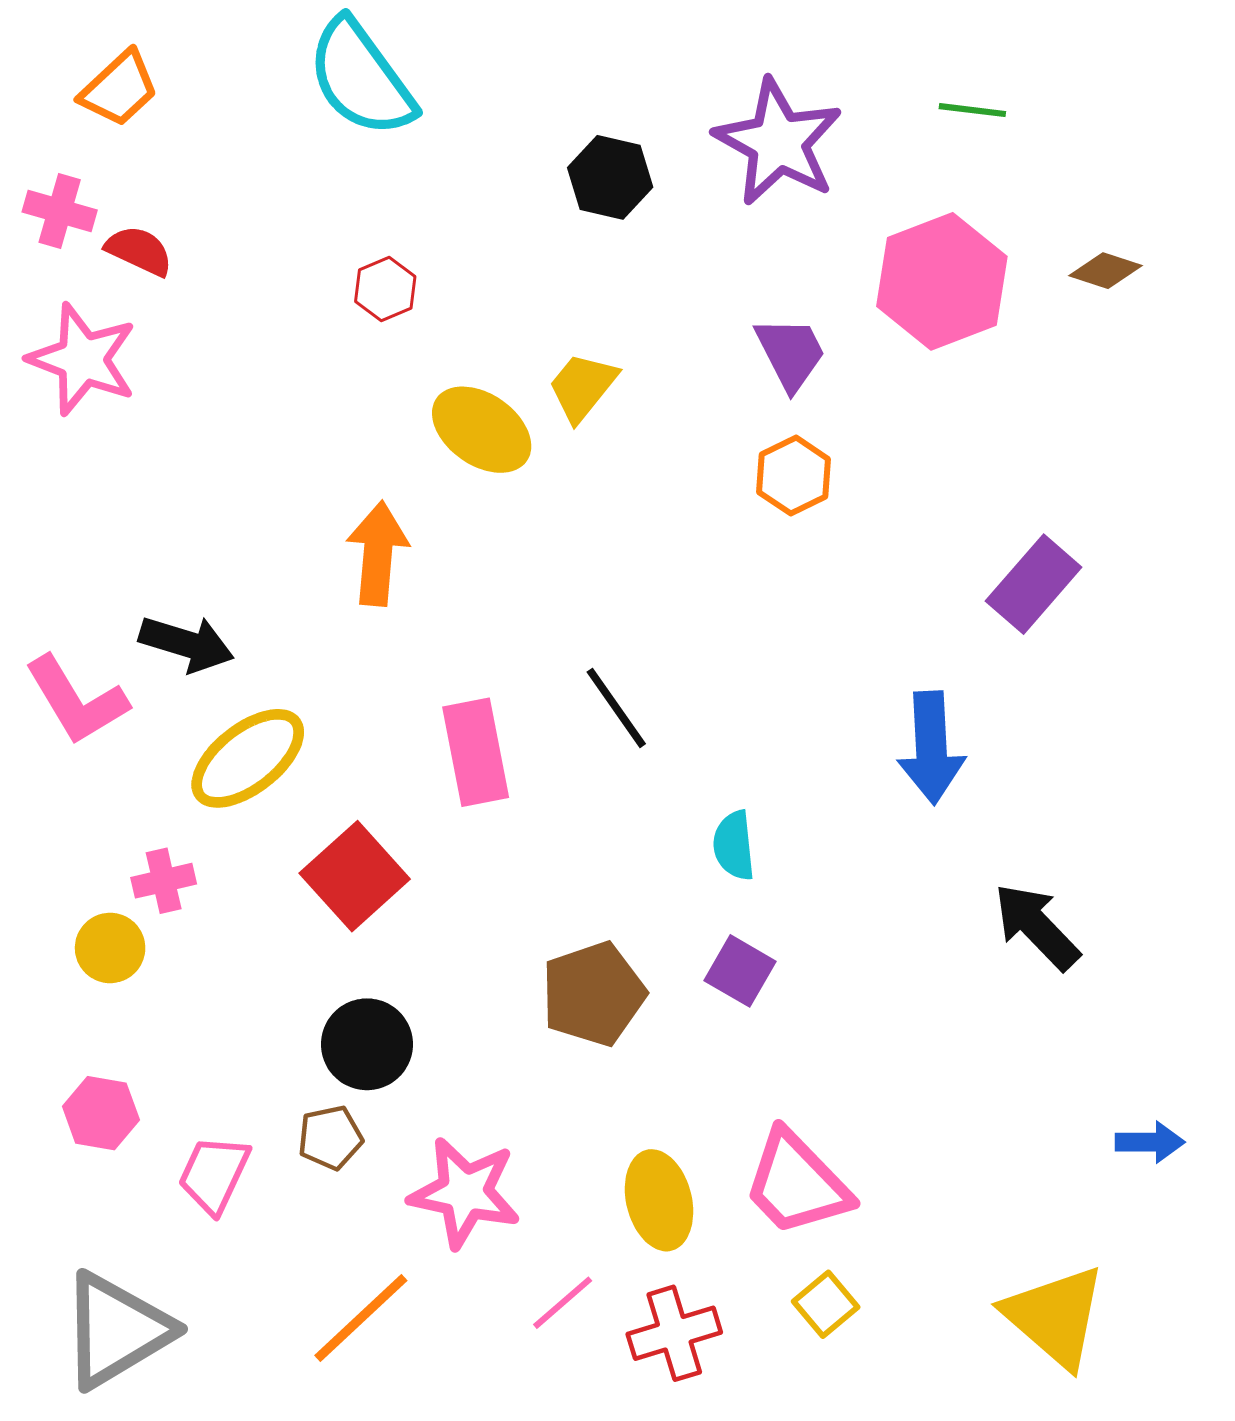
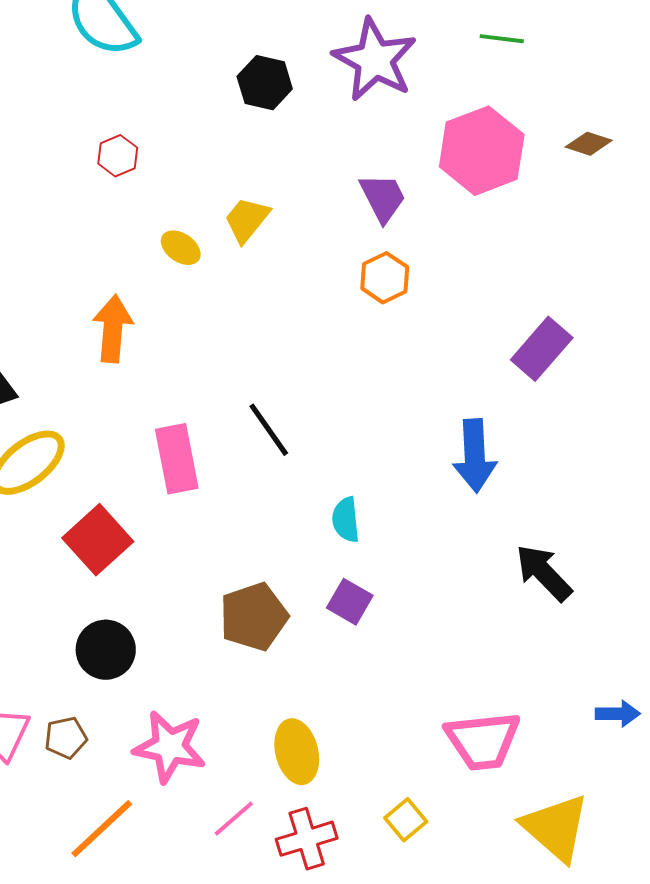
yellow ellipse: (482, 430) -> (181, 248), size x0.6
brown pentagon: (330, 1138) -> (66, 738), moved
pink trapezoid: (797, 1183) -> (483, 741), moved, turned -52

